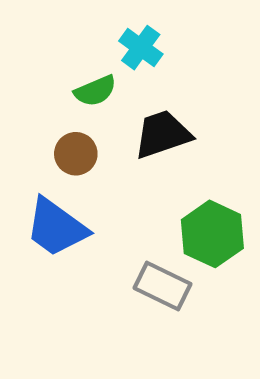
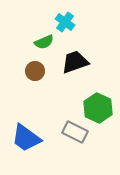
blue trapezoid: (56, 227) -> (26, 138), moved

